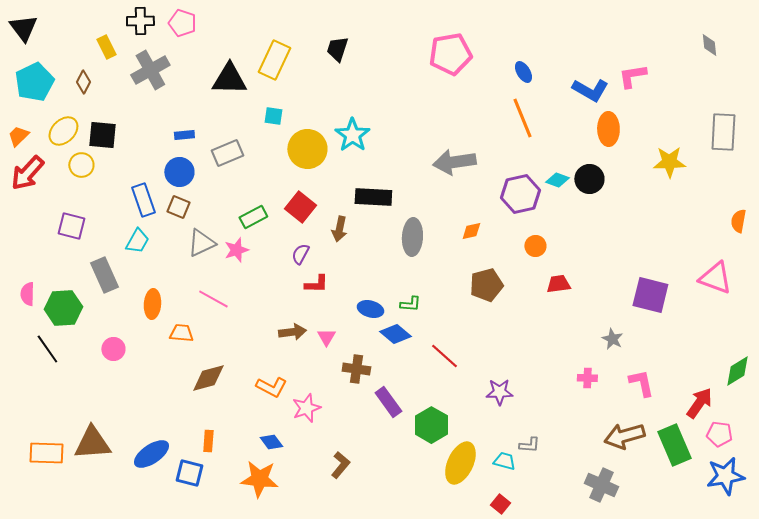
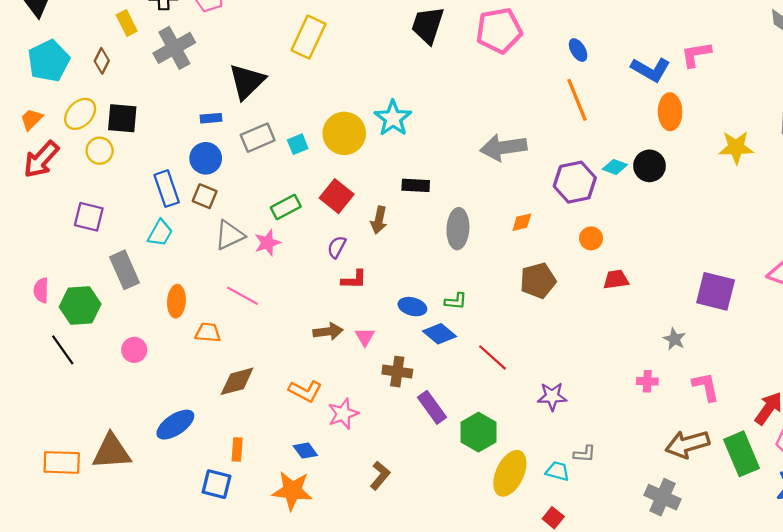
black trapezoid: (337, 49) -> (428, 25), moved, size x1.4
black triangle: (229, 79) -> (247, 81), moved, turned -45
cyan square: (273, 116) -> (298, 144), moved, turned -30
black rectangle: (373, 197) -> (416, 185), size x0.7
blue ellipse: (151, 454) -> (175, 425), moved

